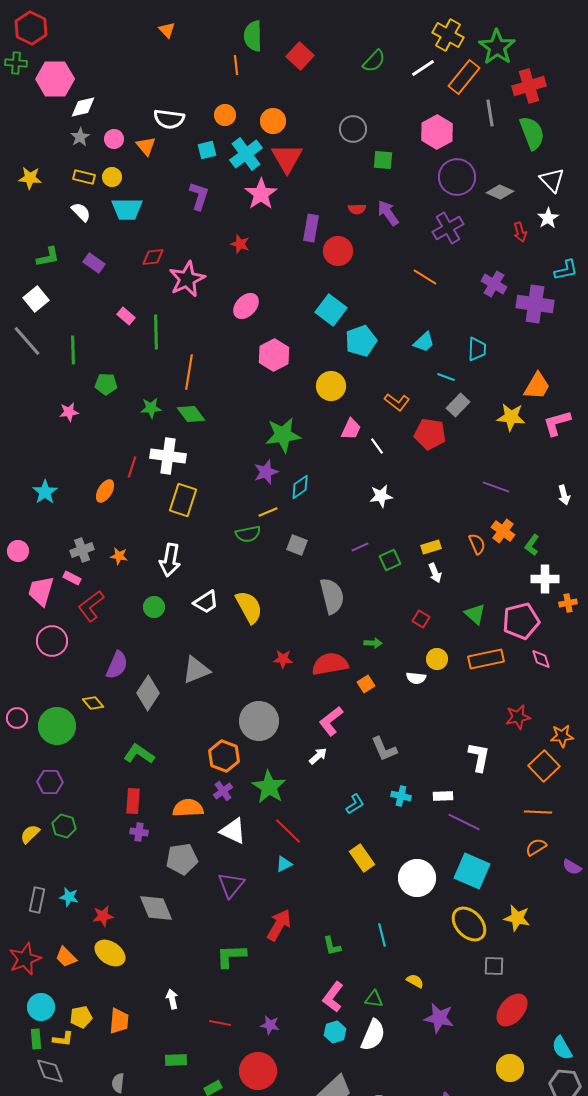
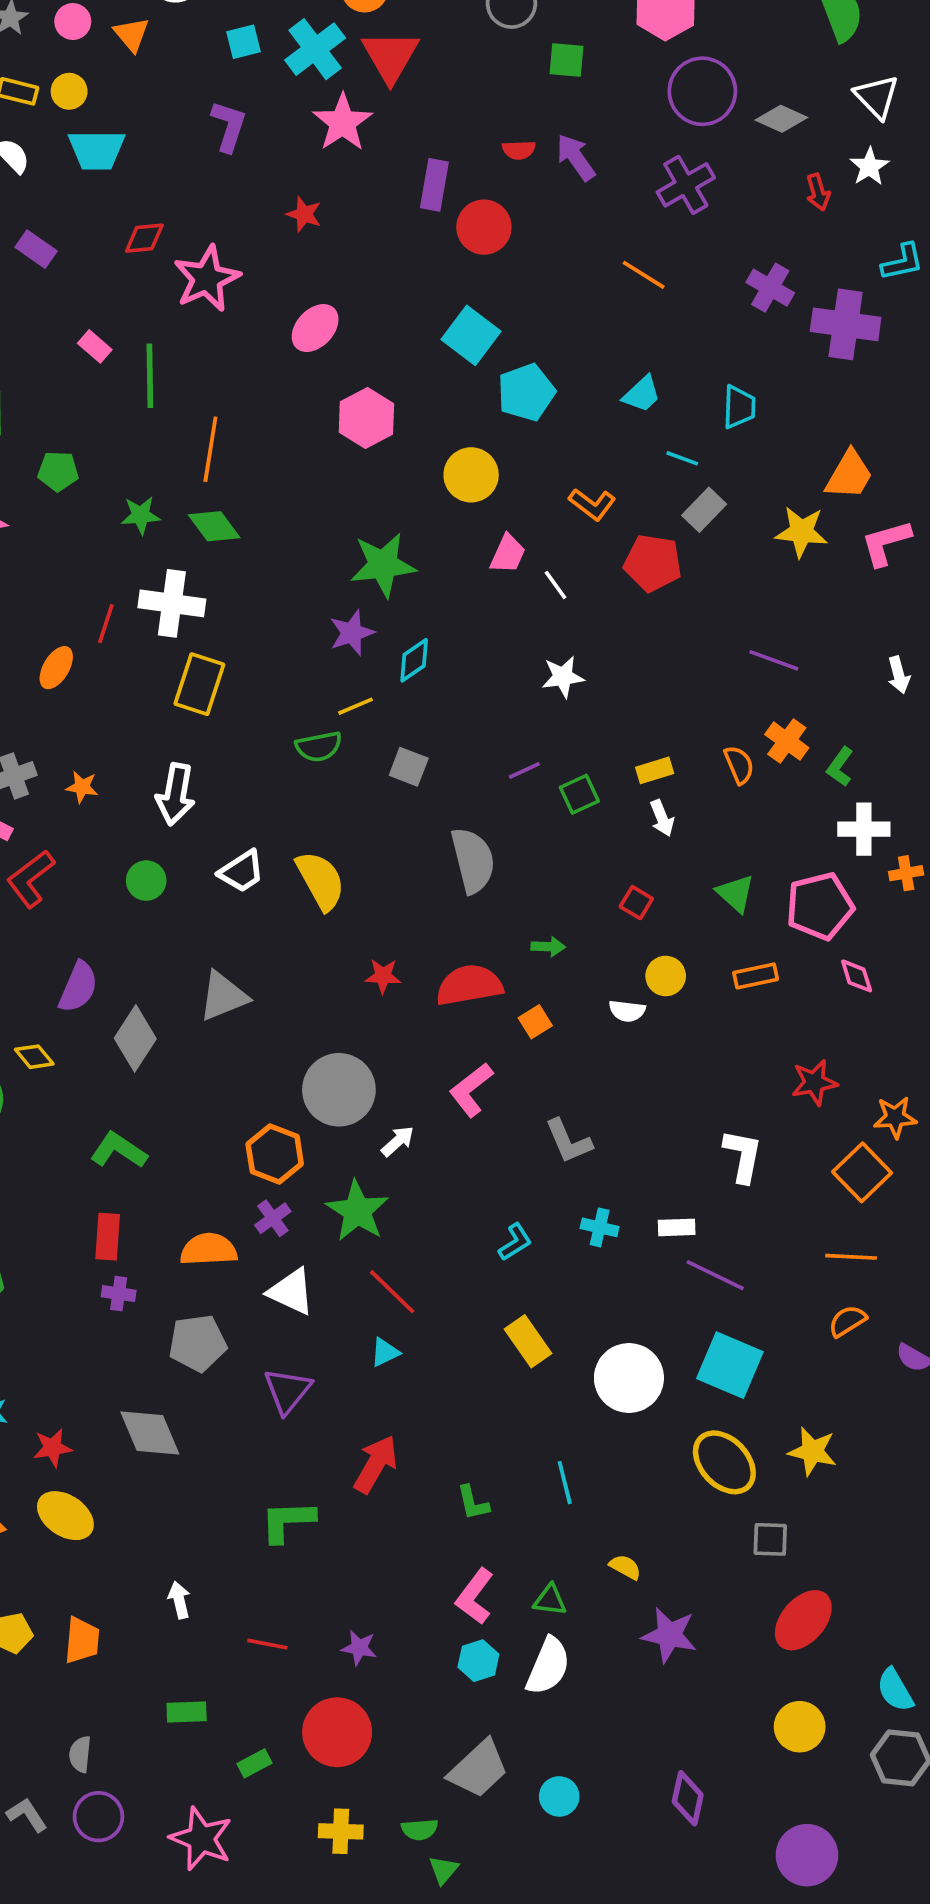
orange rectangle: (486, 659) -> (756, 976), size x0.7
white arrow: (318, 756) -> (398, 1141), moved

